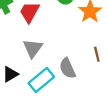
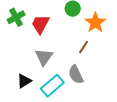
brown line: (97, 54) -> (84, 47), moved, turned 48

